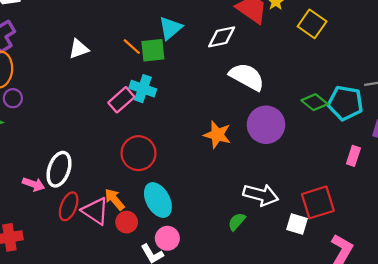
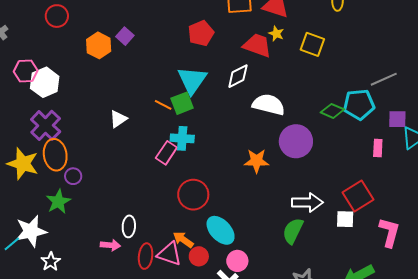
cyan triangle: (170, 28) -> (192, 80), size x1.4
white ellipse: (59, 169) -> (129, 226), size x0.7
green semicircle: (237, 222) -> (293, 231), size x1.5

